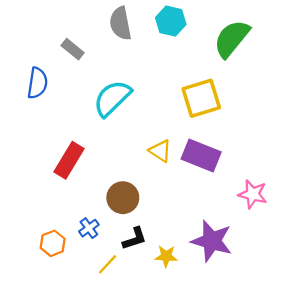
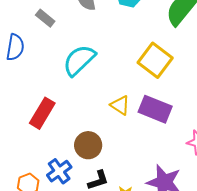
yellow square: (201, 98) -> (155, 60), turned -36
blue cross: (89, 228) -> (59, 171), size x1.4

